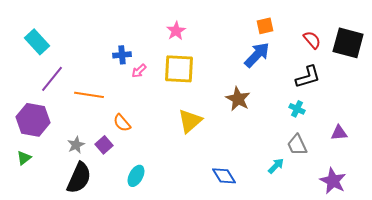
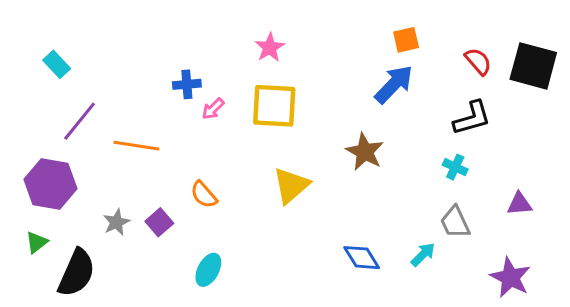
cyan rectangle: (37, 42) -> (57, 64), size x0.7
orange semicircle: (122, 123) -> (204, 195), moved
blue diamond: (224, 176) -> (362, 258), moved
black semicircle: (79, 178) -> (77, 273), moved

